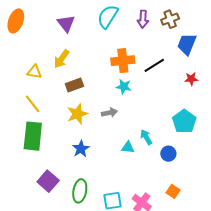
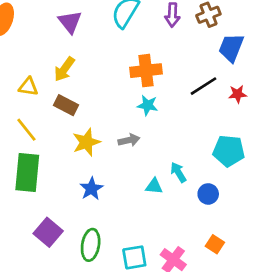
black line: (154, 65) -> (203, 86), moved
brown rectangle: (74, 85) -> (66, 105), moved, turned 48
cyan pentagon: (184, 121) -> (229, 151), turned -30

